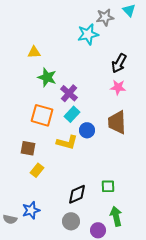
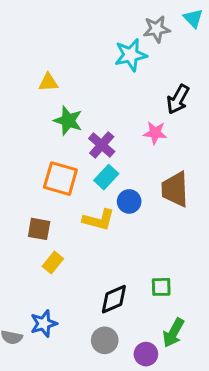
pink star: (118, 87) -> (155, 133), moved
green arrow: (116, 216) -> (173, 333), turned -138

